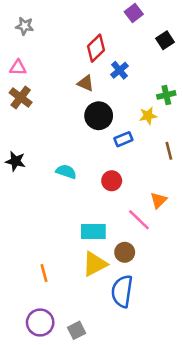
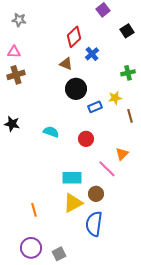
brown cross: (21, 98) -> (16, 75), turned 36
yellow star: (148, 116) -> (115, 98), moved

